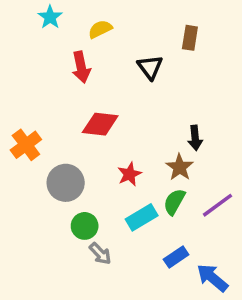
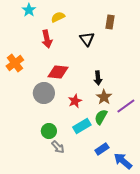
black arrow: (195, 138) -> (98, 78), moved
orange cross: (26, 145) -> (15, 63), moved
gray circle: (66, 183) -> (44, 93), moved
purple line: (218, 205) -> (126, 106), moved

